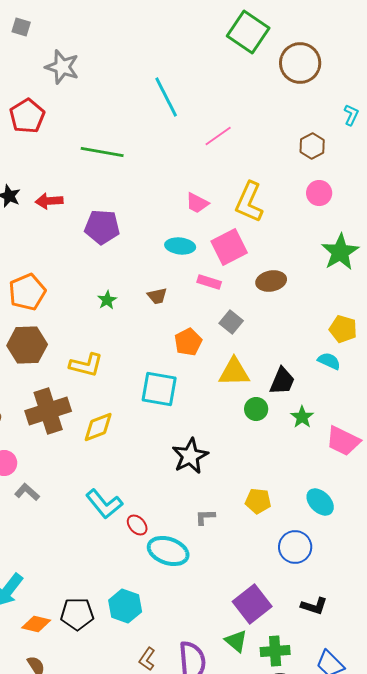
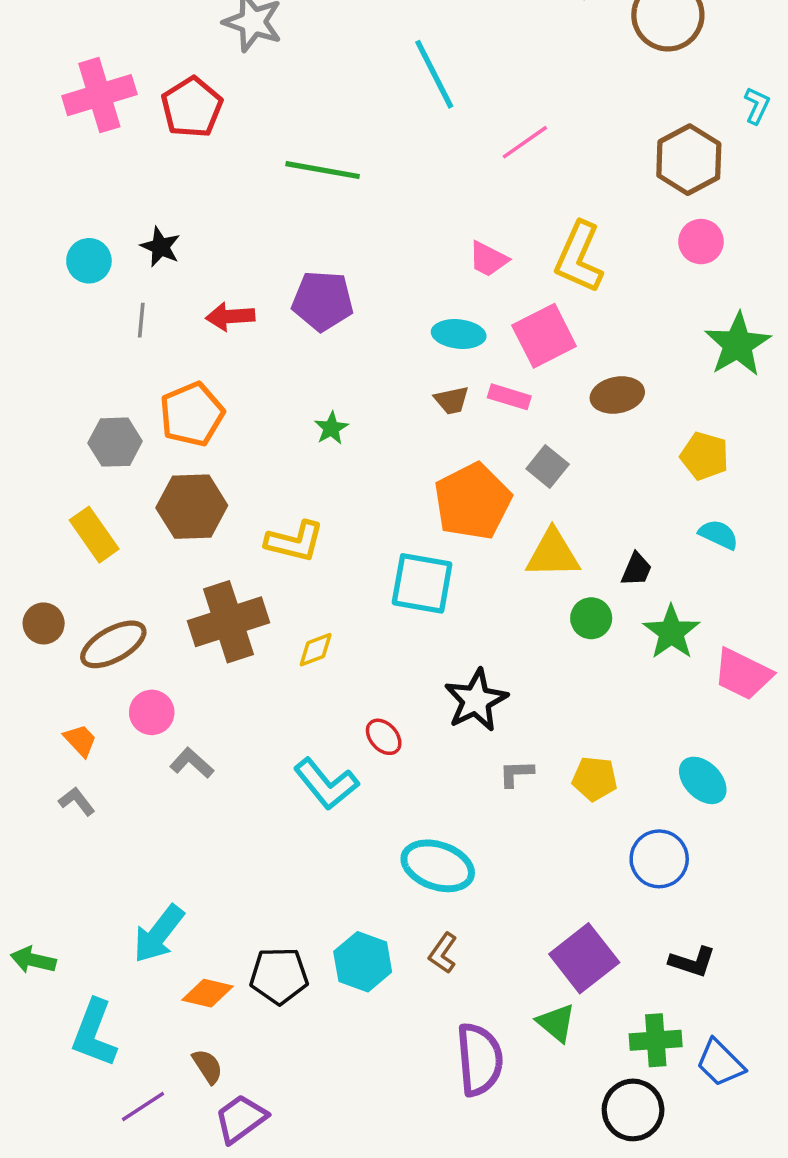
brown hexagon: (312, 146) -> (689, 160), size x1.5
red arrow: (49, 201) -> (230, 317), moved
brown trapezoid: (157, 296) -> (452, 400), moved
yellow pentagon: (343, 329) -> (705, 456), moved
orange pentagon: (188, 342) -> (473, 501), size x1.6
black trapezoid: (282, 381) -> (636, 569), size x0.7
green star: (302, 417) -> (671, 632), size x1.4
yellow diamond: (98, 427) -> (316, 650), size x0.7
gray L-shape: (205, 517) -> (516, 773), moved
red ellipse: (137, 525) -> (384, 737), moved
green cross: (275, 651) -> (656, 1040), moved
brown L-shape: (147, 659) -> (443, 953), moved

